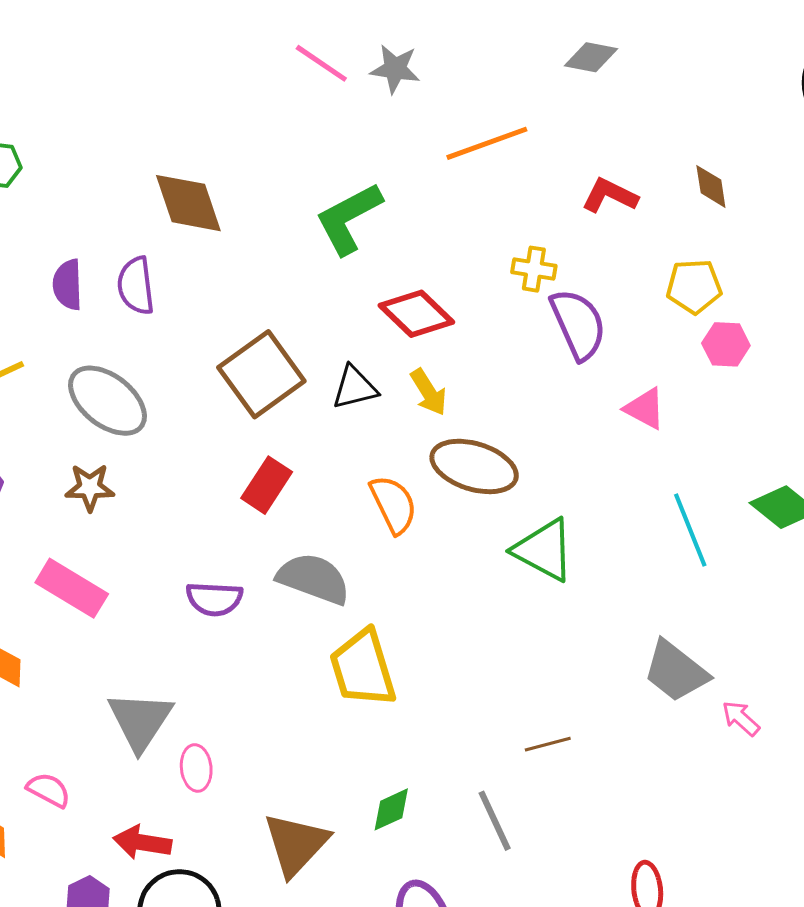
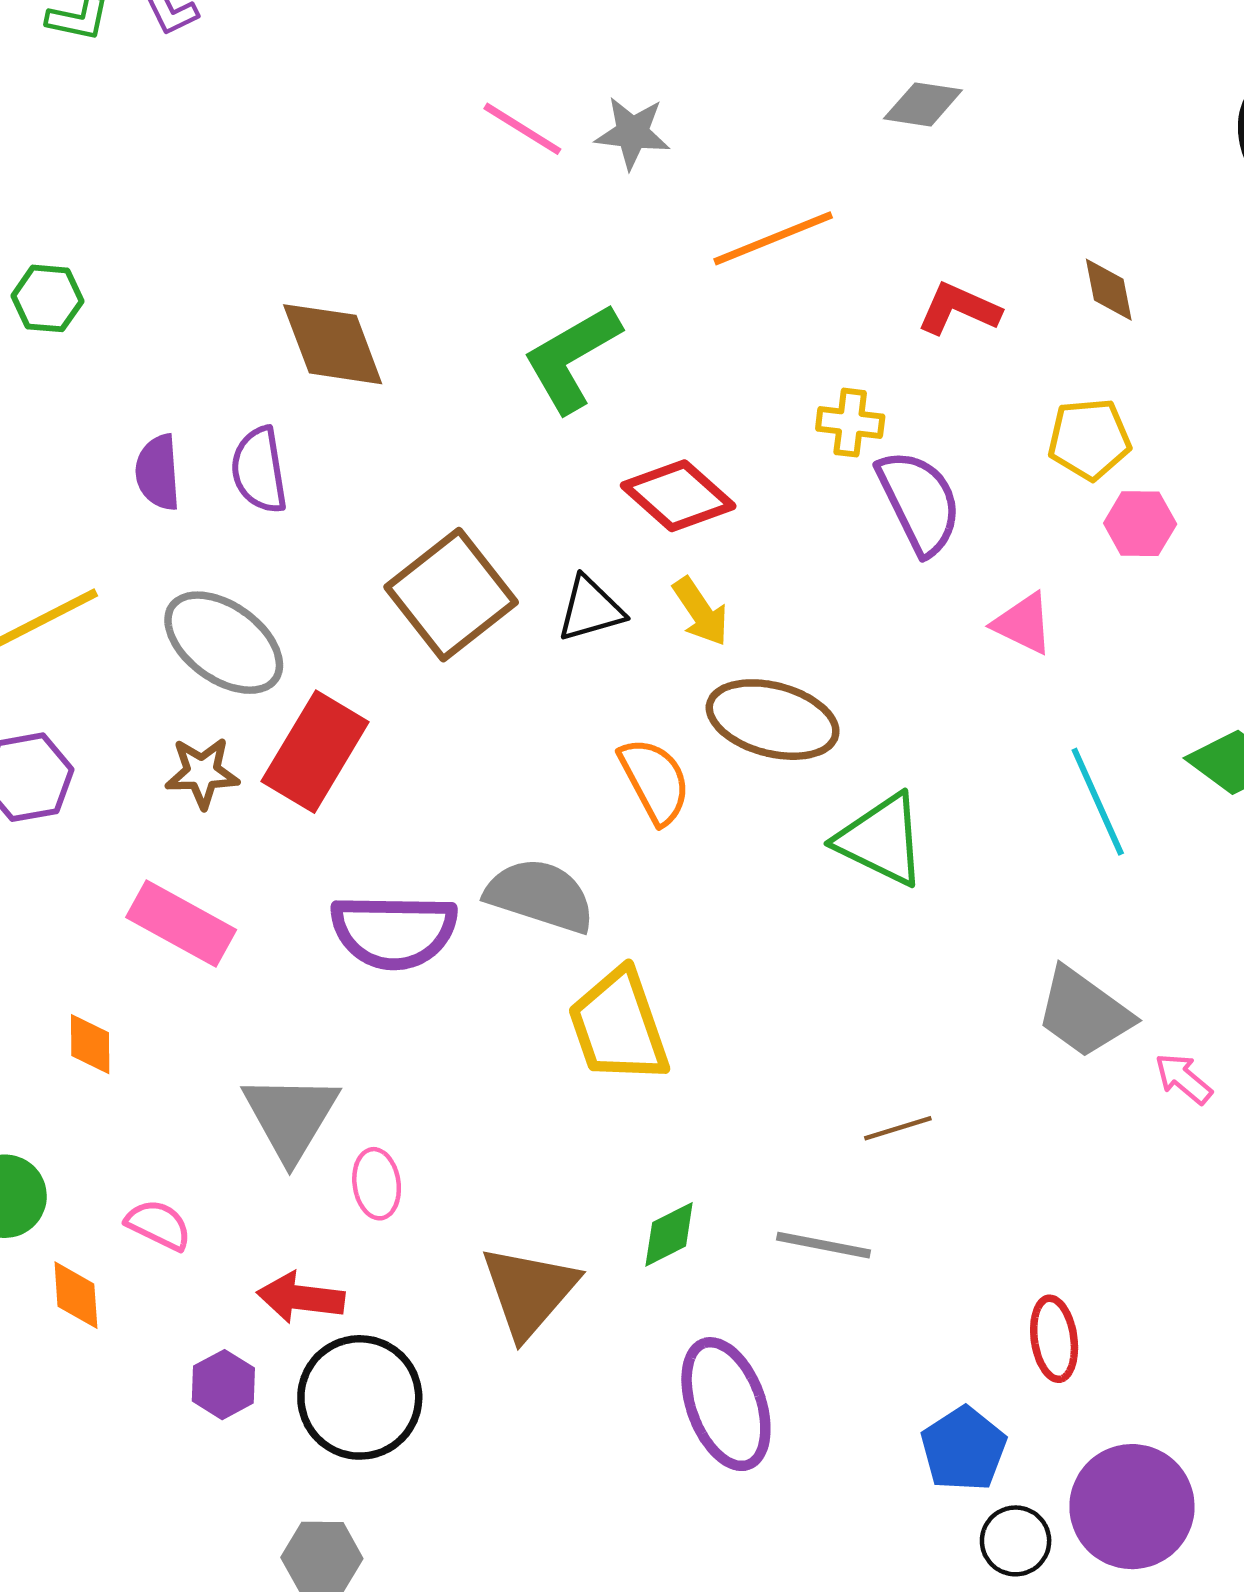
red rectangle: (267, 485) -> (315, 752), moved, size x1.4
purple semicircle: (214, 599) -> (394, 931), size x1.5
gray line: (495, 821) -> (823, 1245), turned -52

